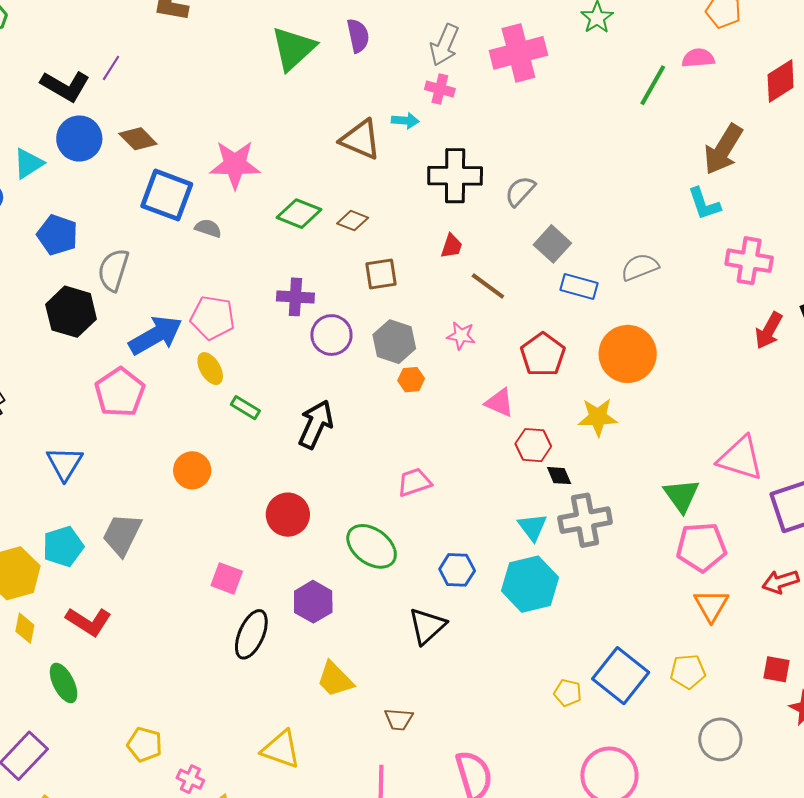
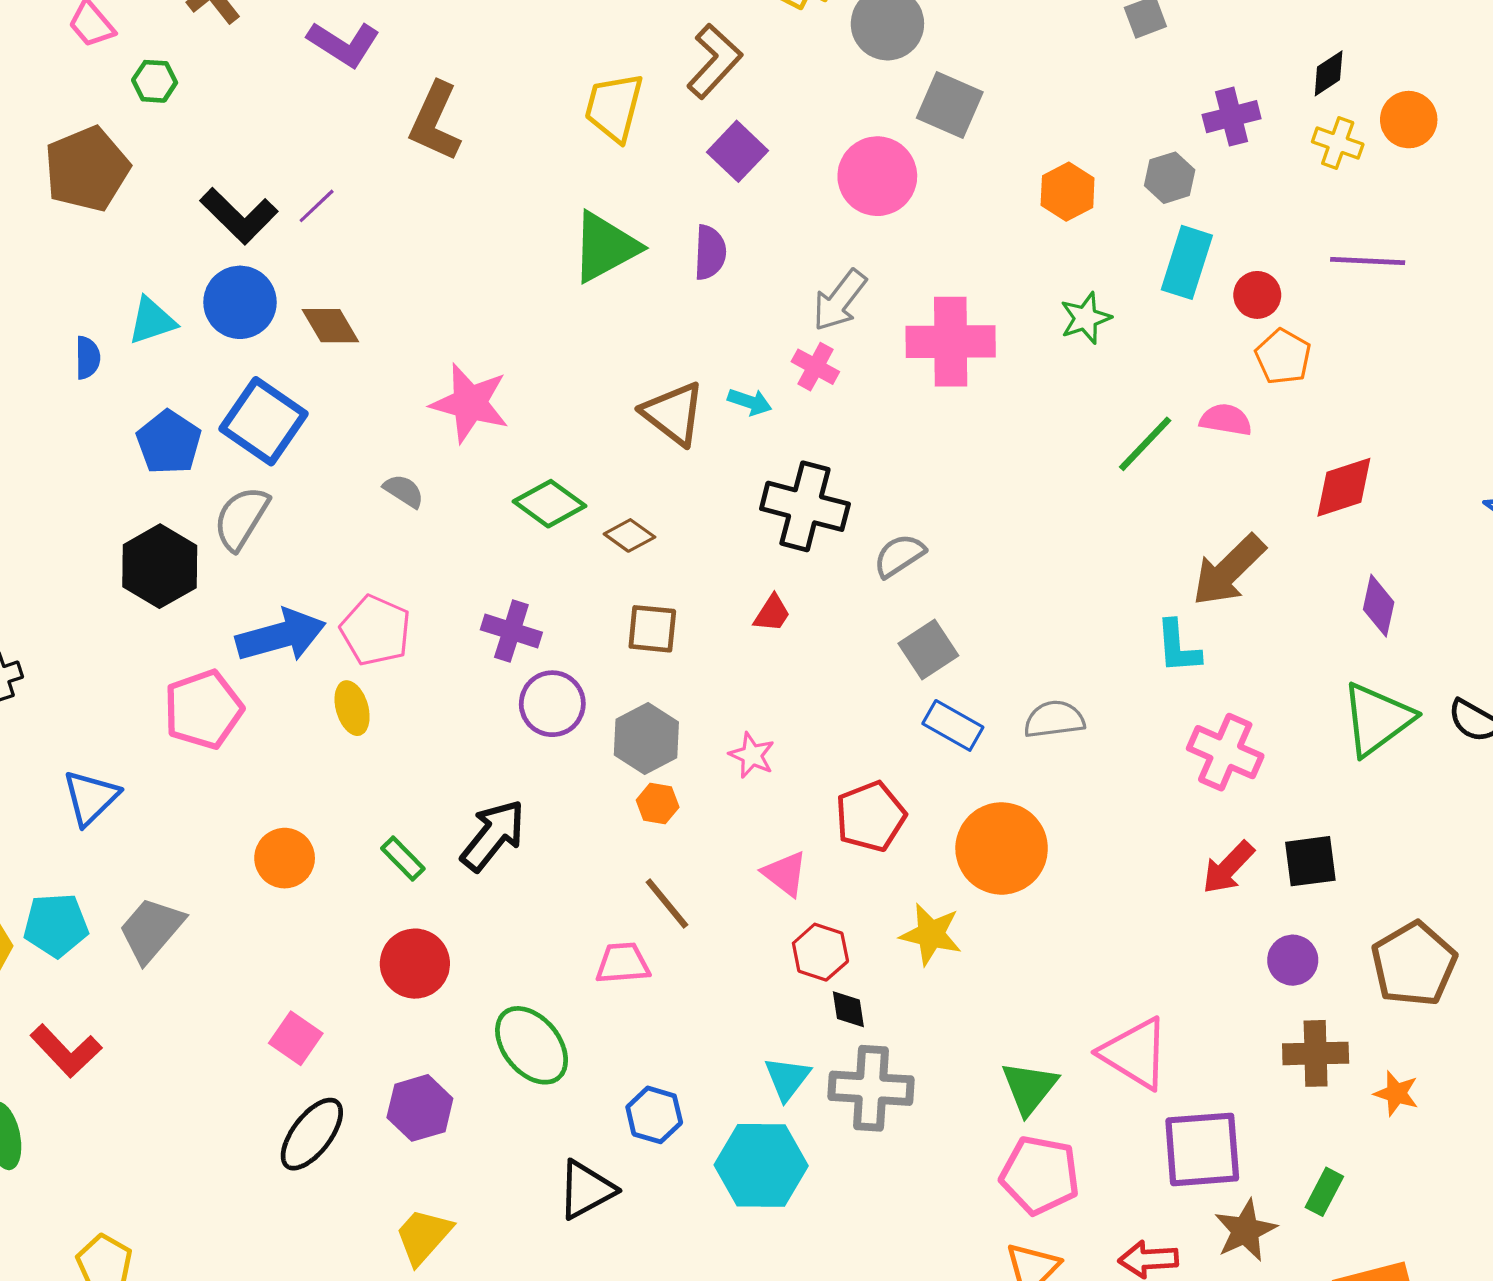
blue square: (167, 195) -> (263, 421), moved
brown line: (488, 286) -> (667, 904), moved
green rectangle: (245, 408) -> (403, 858), moved
yellow trapezoid: (335, 679) -> (423, 1236), turned 72

